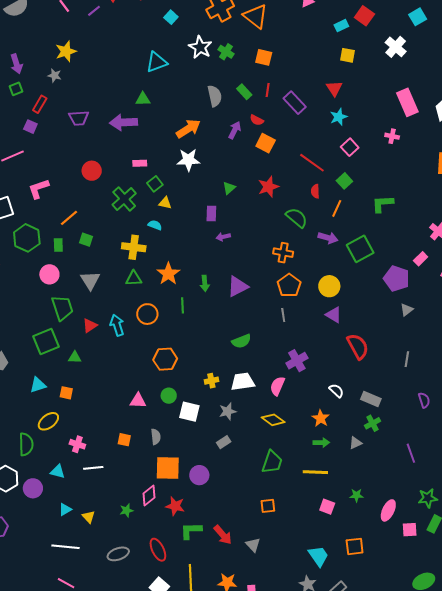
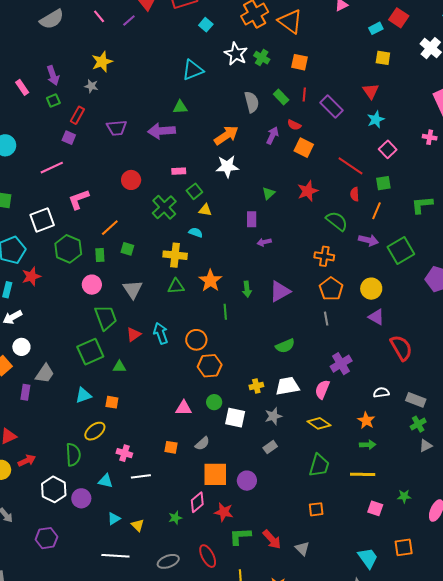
green square: (344, 181) -> (383, 183), turned 35
orange circle: (147, 314) -> (196, 340), moved
white semicircle: (336, 391) -> (381, 392), turned -49
gray semicircle: (156, 437) -> (202, 443), turned 56
gray triangle: (356, 443) -> (426, 446), moved

